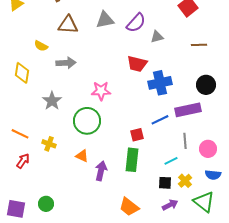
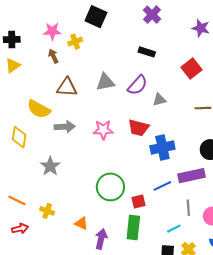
yellow semicircle: (41, 46) -> (39, 109), size x1.6
pink star: (101, 91) -> (103, 130), moved
green circle: (87, 121) -> (110, 187), moved
red arrow: (23, 161) -> (20, 229), turned 42

